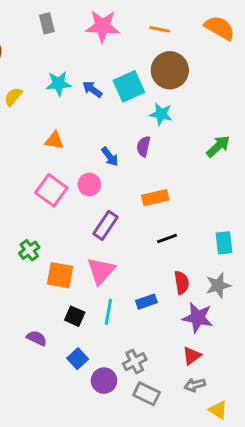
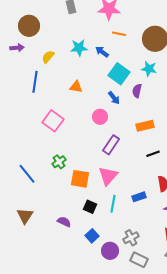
orange line: (160, 29) -> (119, 34), moved
cyan square: (129, 86) -> (119, 74), moved, turned -30
pink square: (51, 190) -> (53, 121), moved

